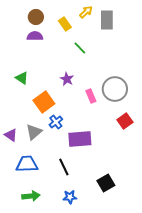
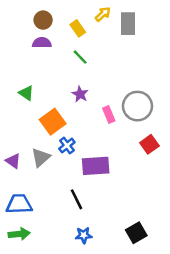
green line: (80, 48) -> (80, 57), moved
blue trapezoid: (27, 164) -> (19, 204), moved
black square: (106, 183) -> (136, 233), moved
green arrow: (31, 196) -> (19, 234), moved

